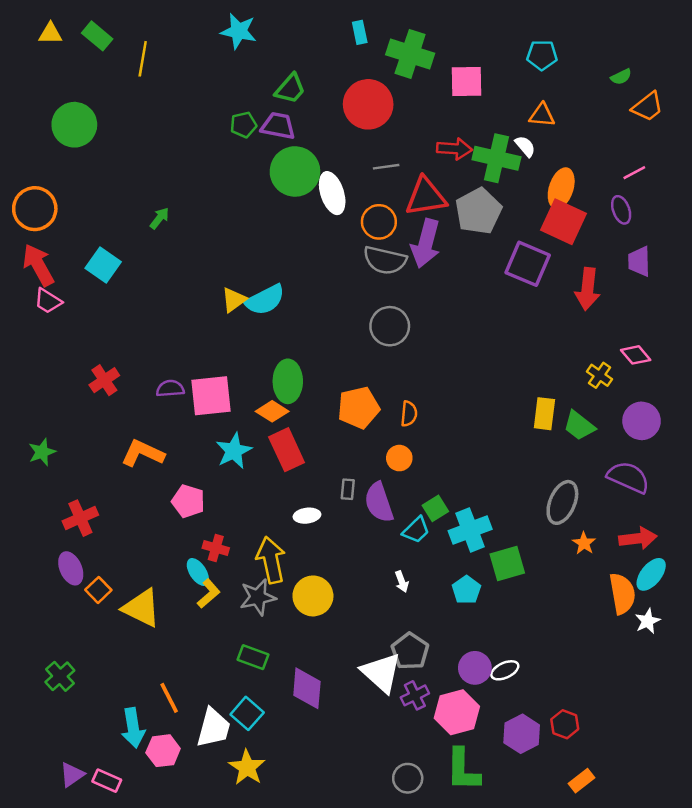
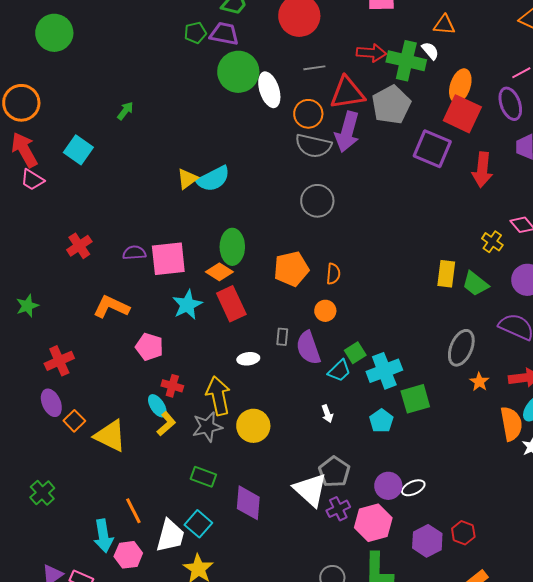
purple ellipse: (621, 210) -> (510, 104), size x1.4

